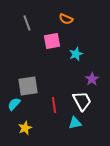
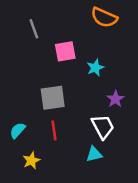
orange semicircle: (66, 19) -> (104, 17), moved, size x1.5
gray square: (28, 86) -> (53, 98), moved
red line: (54, 105) -> (54, 130), moved

